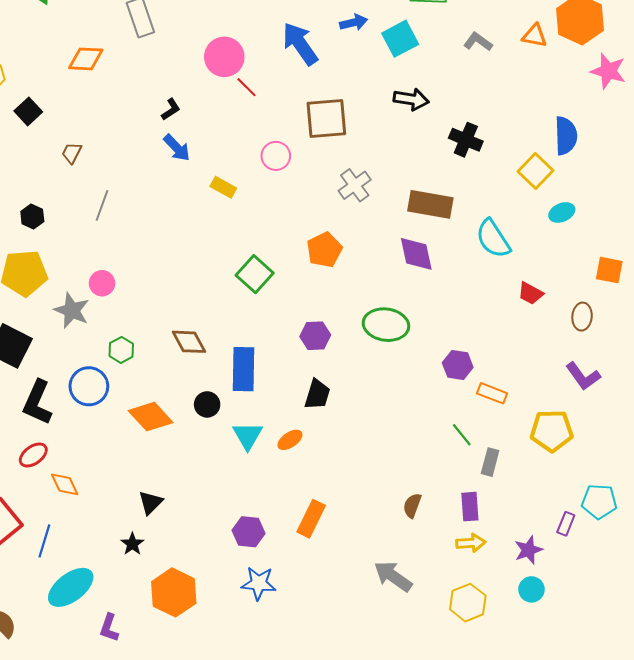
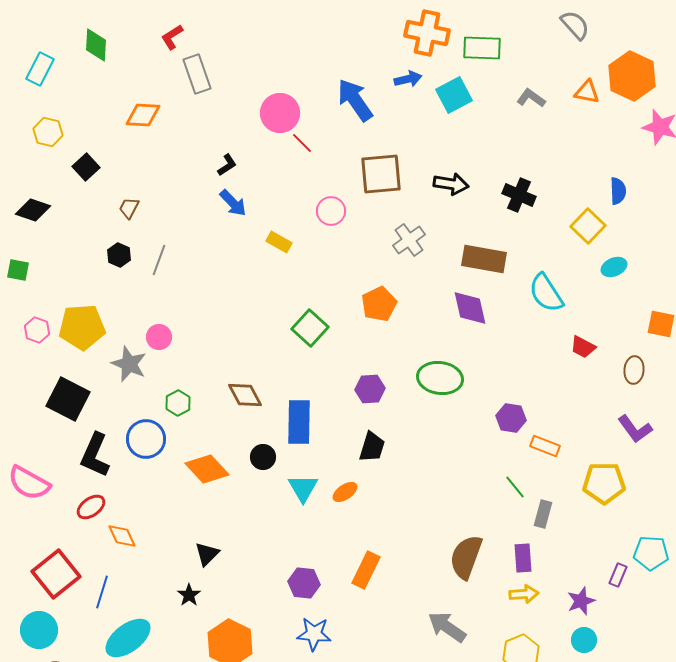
black arrow: (411, 99) -> (451, 184), moved
blue semicircle: (566, 136) -> (618, 191), size x0.7
black hexagon: (32, 217) -> (119, 255), moved
brown semicircle: (412, 506) -> (466, 557), size x1.8

